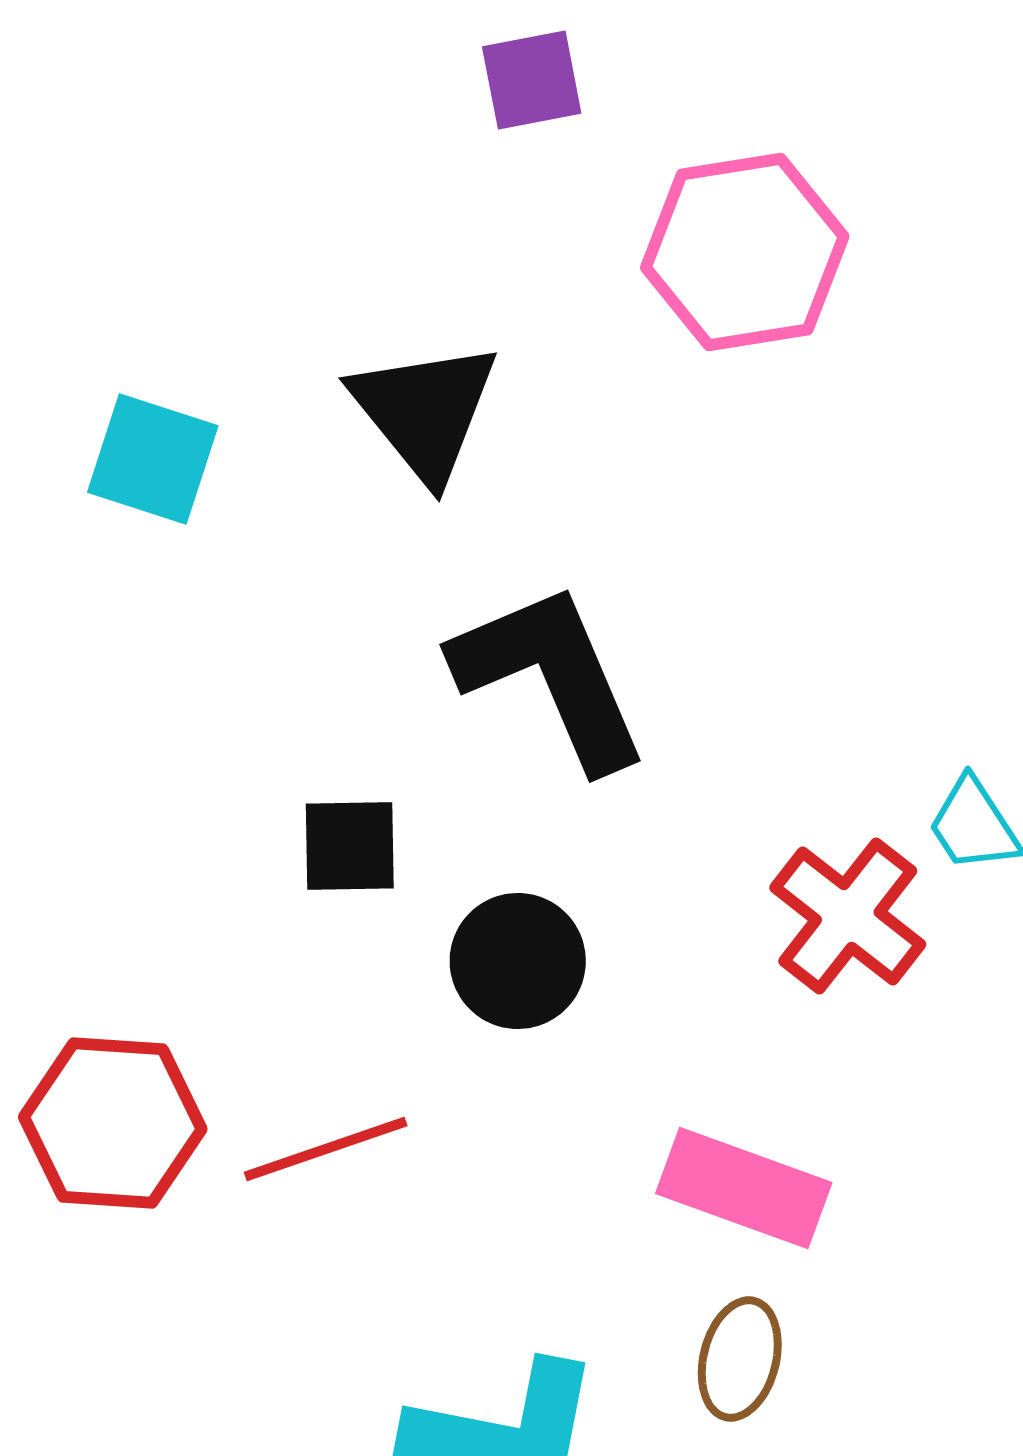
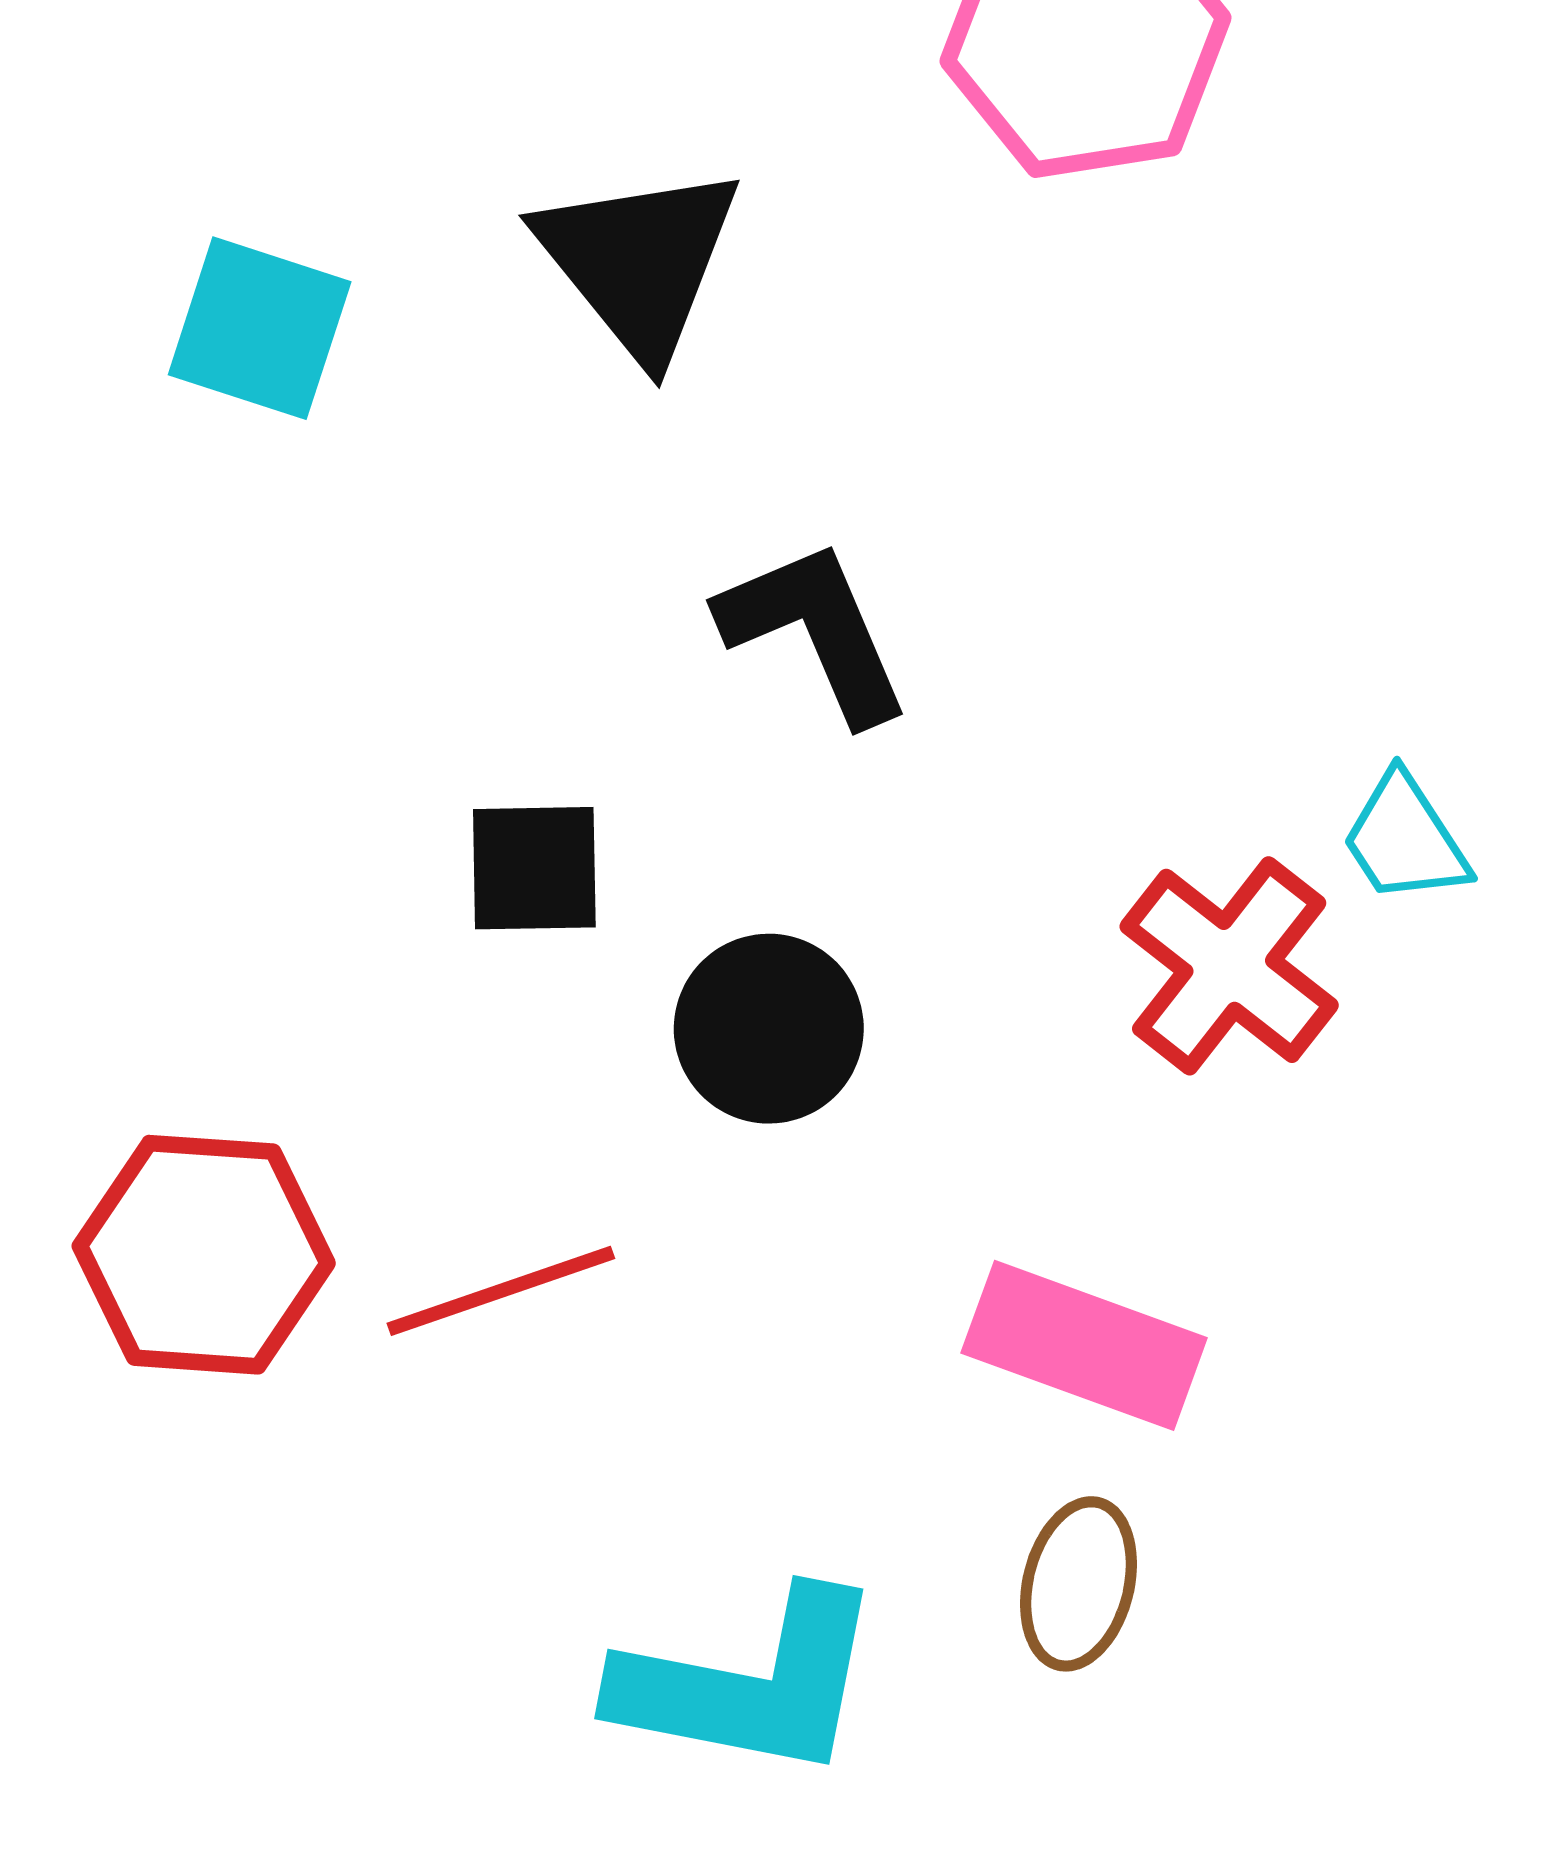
black L-shape: (551, 676) -> (815, 631), size x0.7

